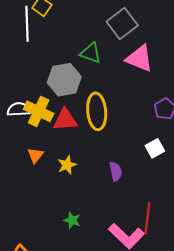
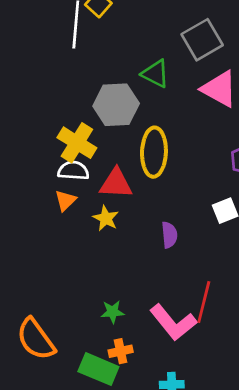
white semicircle: (19, 109) -> (73, 171), moved
red triangle: (65, 120) -> (116, 183), moved
yellow star: (67, 165) -> (106, 218), turned -30
green star: (72, 220) -> (113, 312), moved, turned -30

